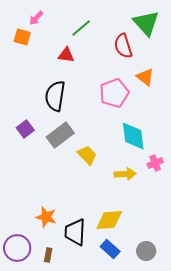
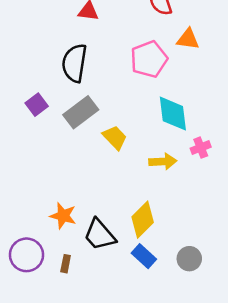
orange triangle: (145, 77) -> (188, 39), turned -30
yellow diamond: (109, 220) -> (143, 220), turned -40
black trapezoid: (75, 232) -> (100, 235), turned -44

